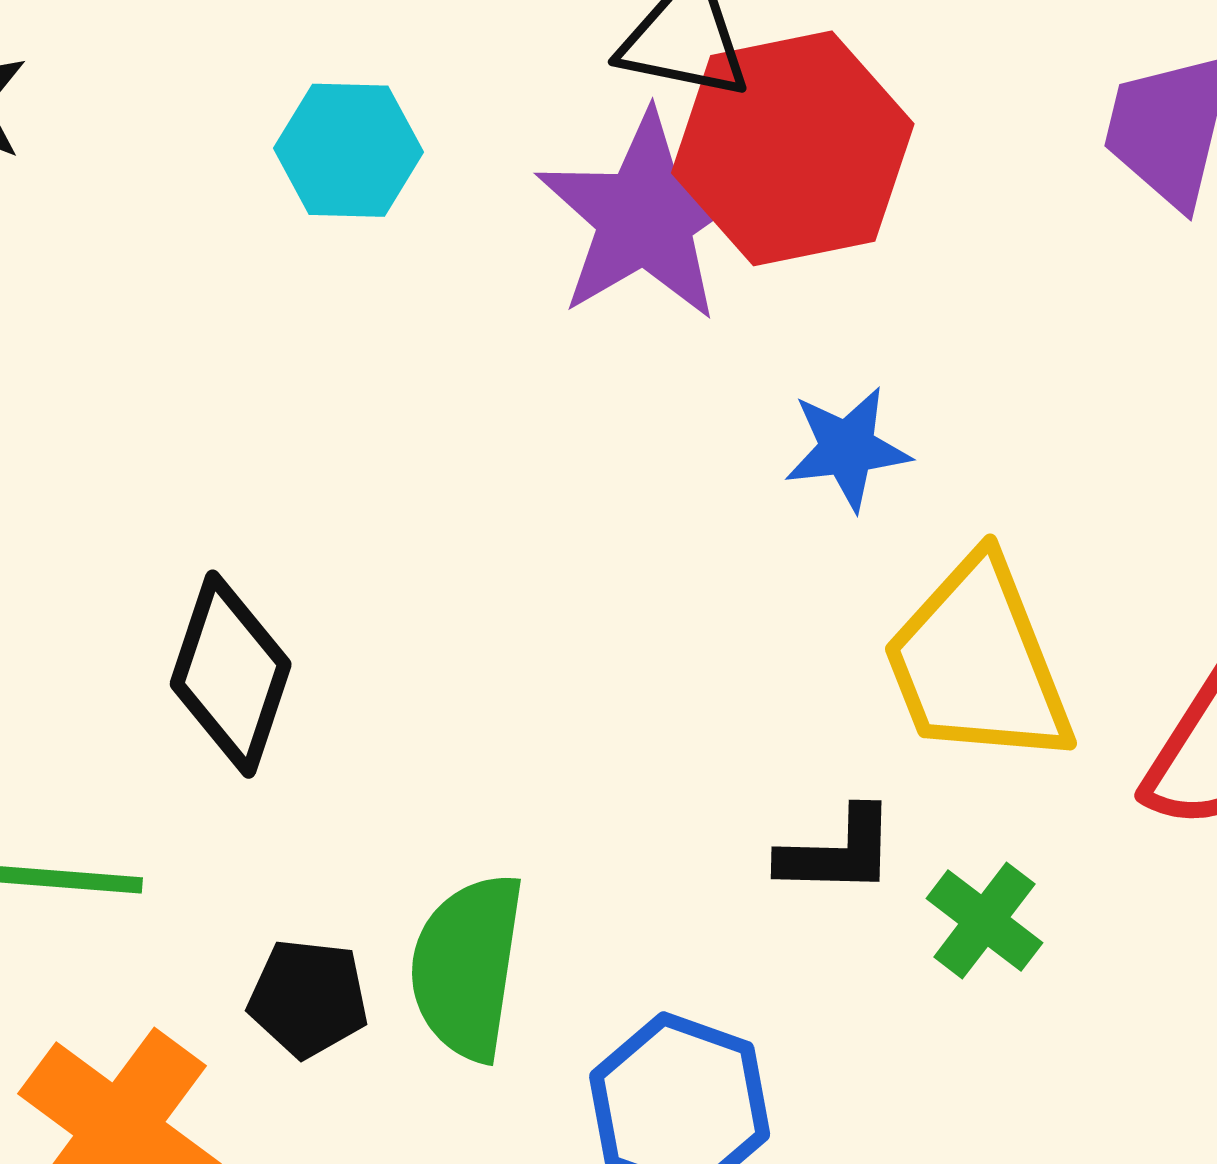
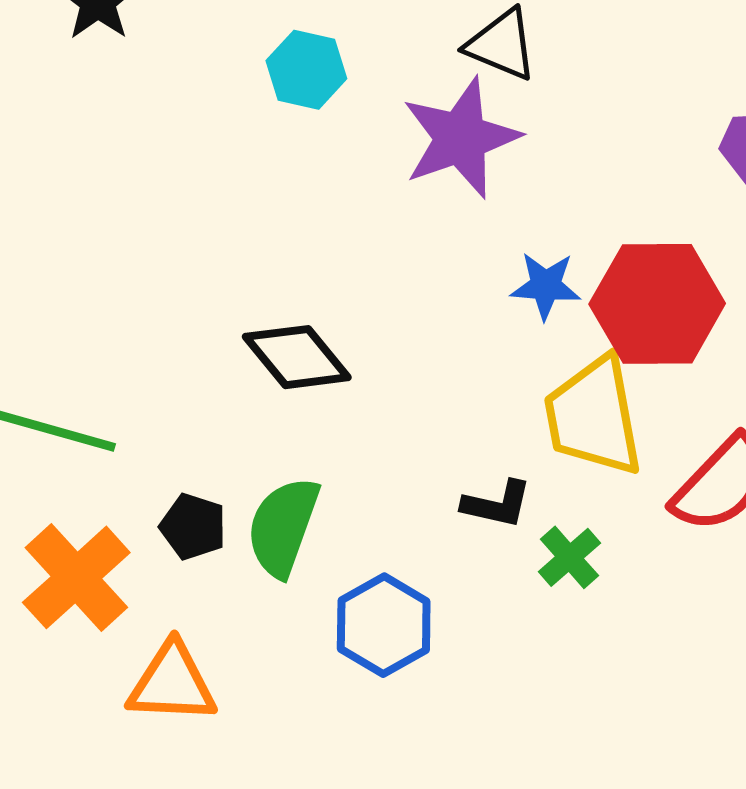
red hexagon: (793, 148) -> (657, 304), moved
black diamond: (231, 674) -> (297, 357), moved, turned -69

